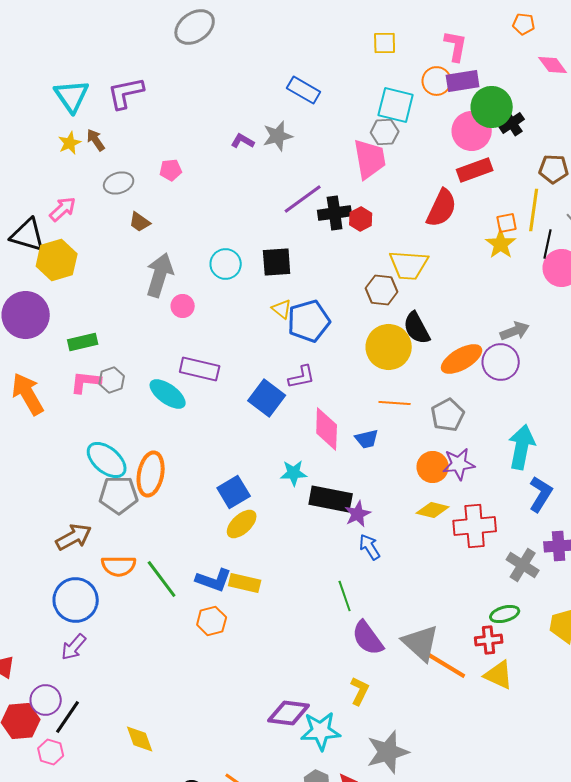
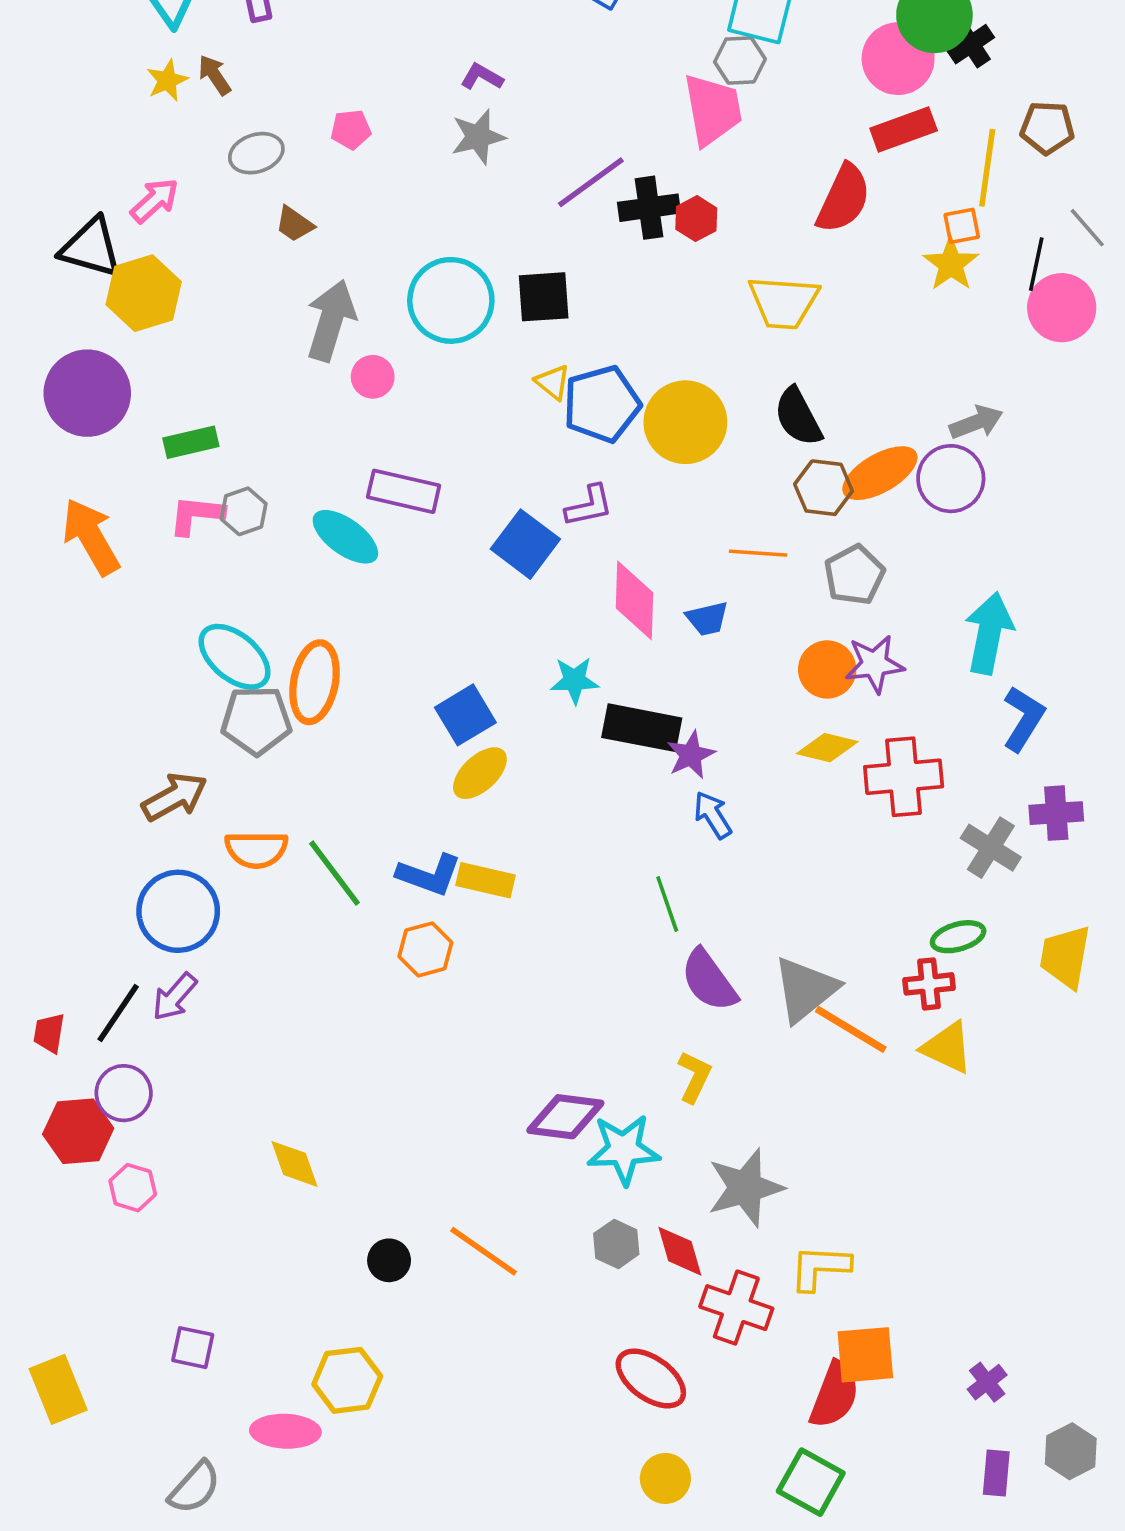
gray star: (278, 136) -> (478, 137), moved
yellow line: (534, 210) -> (987, 168), moved
cyan circle: (226, 264) -> (451, 300), size x1.5
brown hexagon: (382, 290) -> (824, 488), moved
yellow circle: (389, 347) -> (685, 422), moved
gray triangle: (421, 643) -> (805, 989), turned 39
black line: (68, 717) -> (118, 1013), moved

